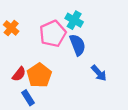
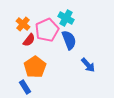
orange cross: (11, 28) -> (23, 24), moved
red semicircle: (19, 74) -> (29, 40), moved

